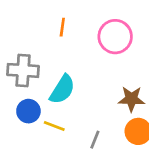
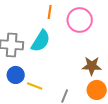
orange line: (62, 27) -> (50, 12), moved
cyan semicircle: (62, 89) -> (41, 41), moved

